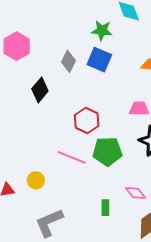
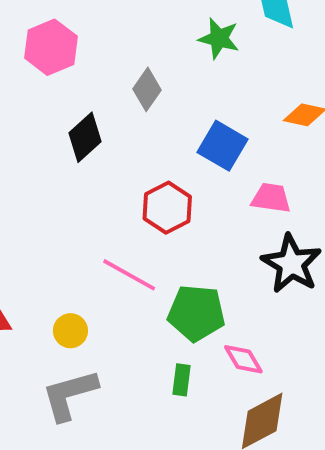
blue square: (99, 60) -> (222, 146), moved
green pentagon: (107, 151) -> (196, 313), moved
yellow circle: (36, 180) -> (70, 331), moved

